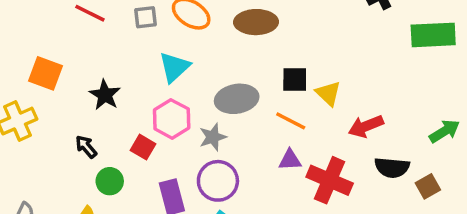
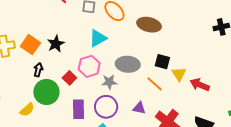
orange square: (46, 73) -> (30, 45), moved
red arrow: (366, 126) -> (200, 85), moved, turned 30
black arrow: (86, 147) -> (38, 70), turned 40
purple triangle: (290, 160) -> (139, 108), moved
green circle: (110, 181) -> (46, 92), size x1.6

